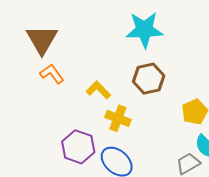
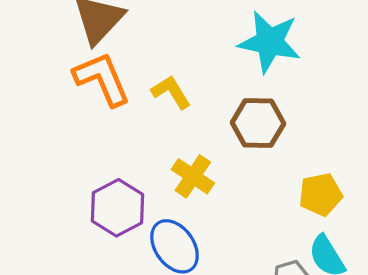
orange L-shape: (52, 74) -> (102, 79), size x1.5
yellow L-shape: (98, 90) -> (171, 92), moved

